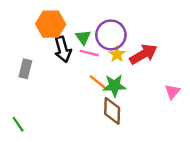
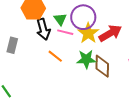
yellow star: (117, 54) -> (88, 33), size x1.5
orange line: (98, 82) -> (55, 56), moved
brown diamond: (112, 111) -> (102, 66), moved

